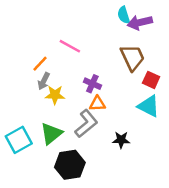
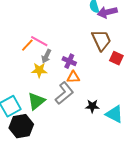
pink line: (70, 46) -> (39, 41), moved
gray arrow: (44, 81) -> (46, 56), moved
cyan triangle: (149, 106) -> (114, 114), moved
black hexagon: (70, 165) -> (21, 126), moved

